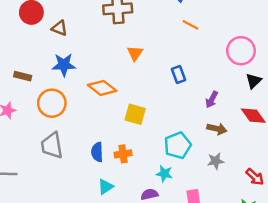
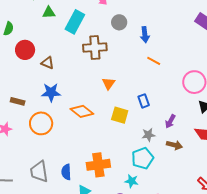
yellow square: (135, 114) -> (120, 115), moved
gray trapezoid: (52, 146) -> (39, 172), moved
blue semicircle: (97, 152) -> (66, 172), moved
orange cross: (123, 154) -> (98, 165), size x1.6
gray star: (216, 161) -> (148, 135), moved

